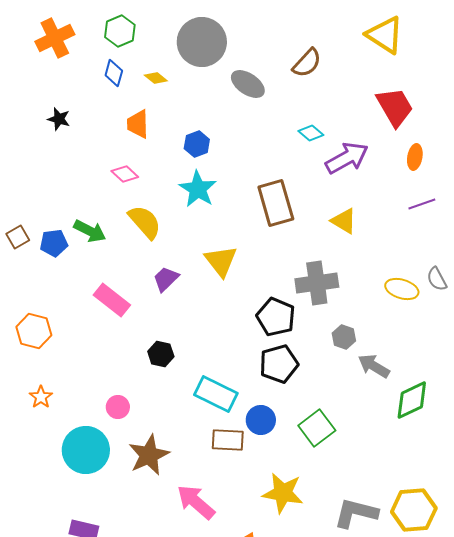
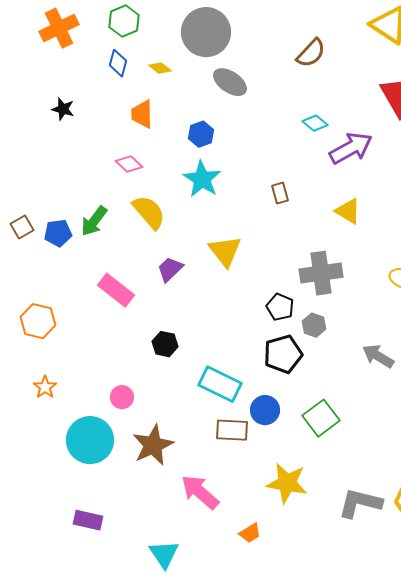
gray ellipse: (248, 84) -> (230, 82), moved
brown rectangle: (276, 203) -> (280, 193), size x0.5
green arrow: (90, 231) -> (94, 221), turned 100
black pentagon: (276, 317) -> (280, 307), size x0.7
gray hexagon: (344, 337) -> (314, 325), moved

